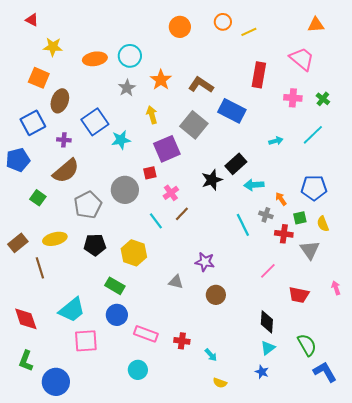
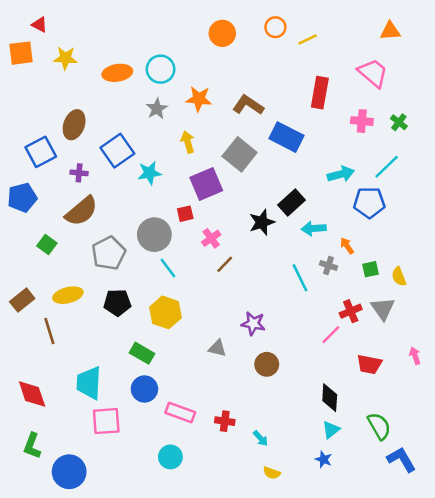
orange square: (39, 78) -> (21, 53), moved, turned -30
orange star: (161, 80) -> (199, 99), turned -30
cyan arrow: (276, 141) -> (341, 174), size x1.5
blue pentagon: (314, 188) -> (369, 203), moved
cyan line: (156, 221) -> (168, 268), moved
red cross: (284, 234) -> (351, 311), moved, turned -30
cyan trapezoid: (72, 310) -> (89, 383), turned 132

